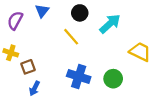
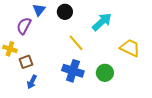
black circle: (80, 13) -> (65, 12), moved
purple semicircle: (15, 20) -> (24, 26), moved
yellow line: (71, 37) -> (76, 43), moved

